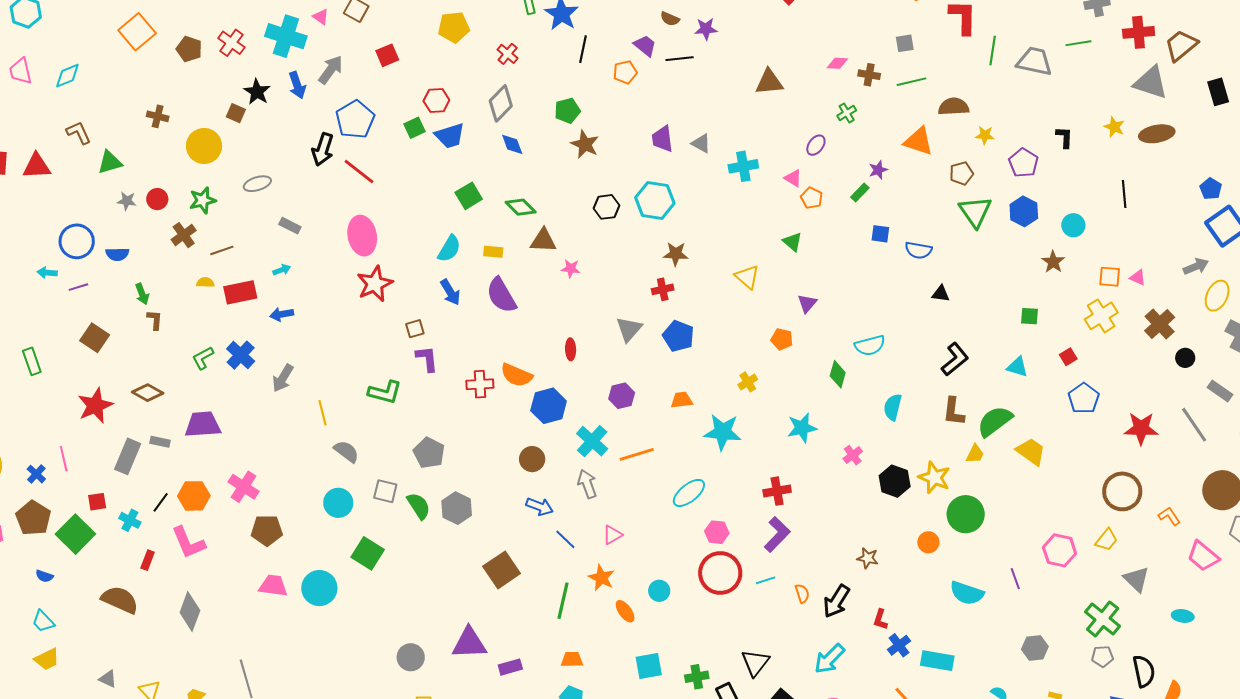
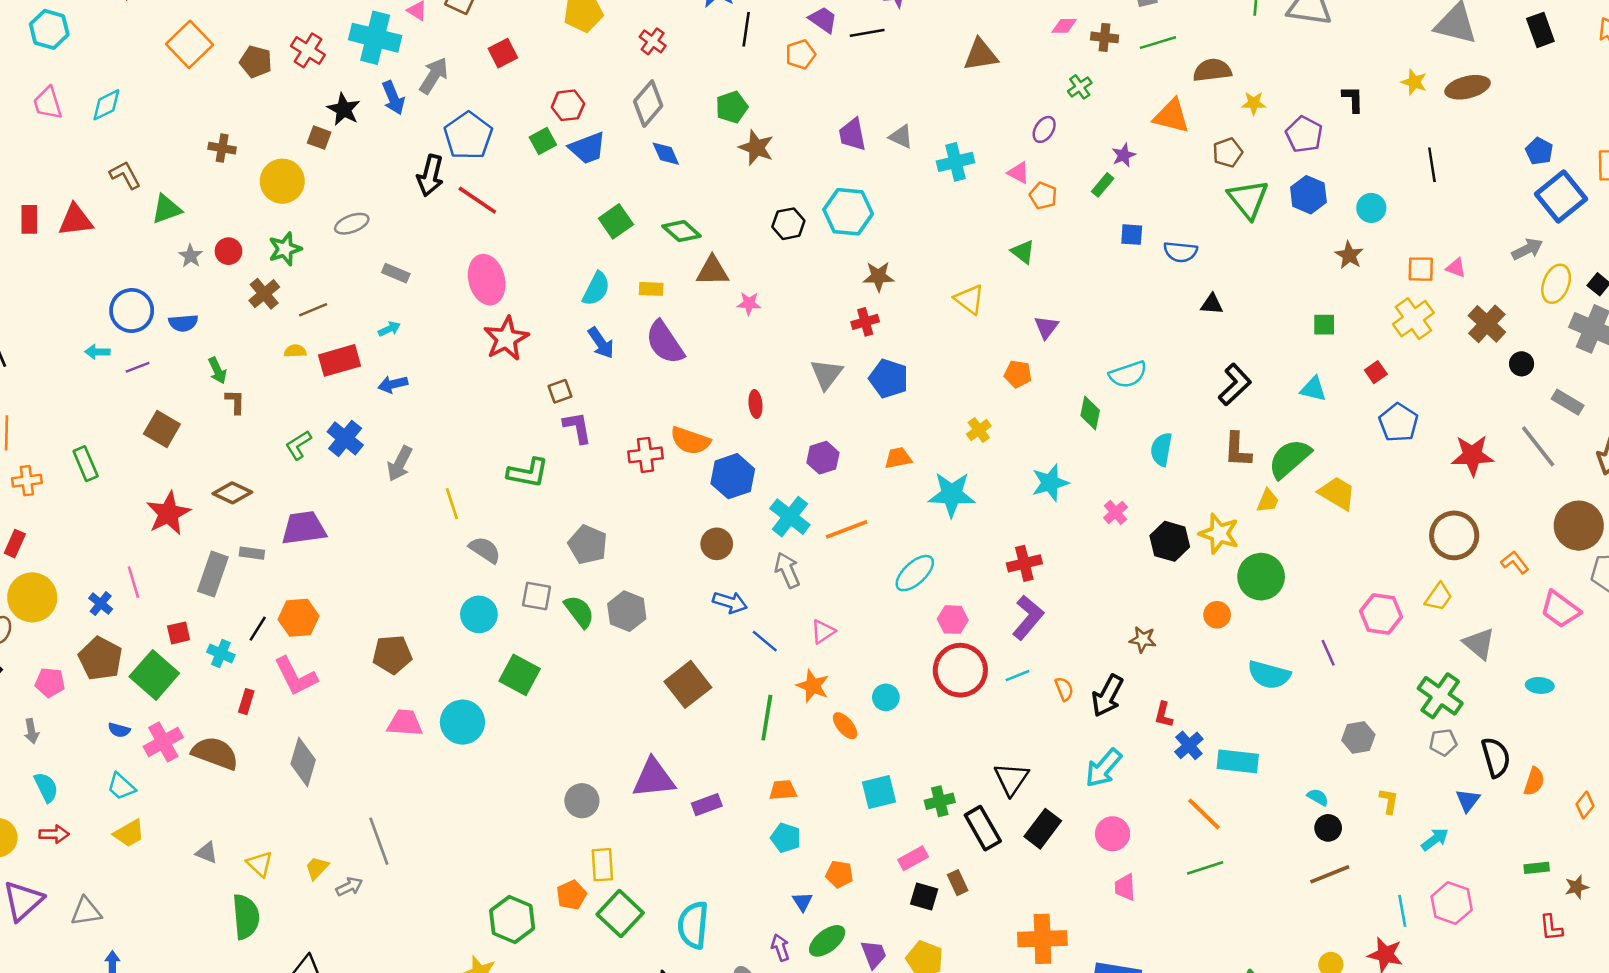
gray star: (127, 201) -> (191, 256), turned 30
pink cross: (244, 487) -> (163, 742), moved, turned 32

